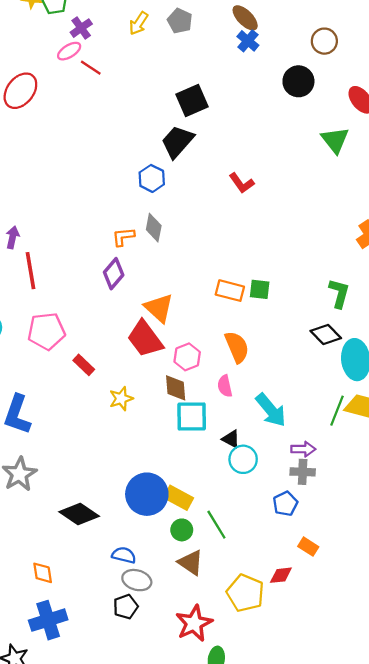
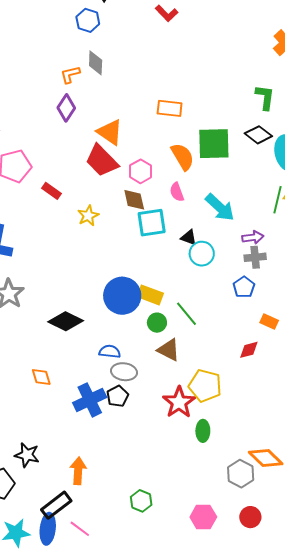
green square: (260, 289) -> (214, 144), moved, size x1.8
yellow pentagon: (245, 593) -> (205, 386), moved
blue cross: (48, 620) -> (90, 400), moved

